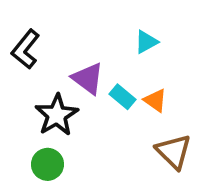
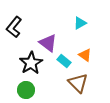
cyan rectangle: (122, 97) -> (64, 61), moved
brown triangle: (174, 152) -> (78, 83), moved

